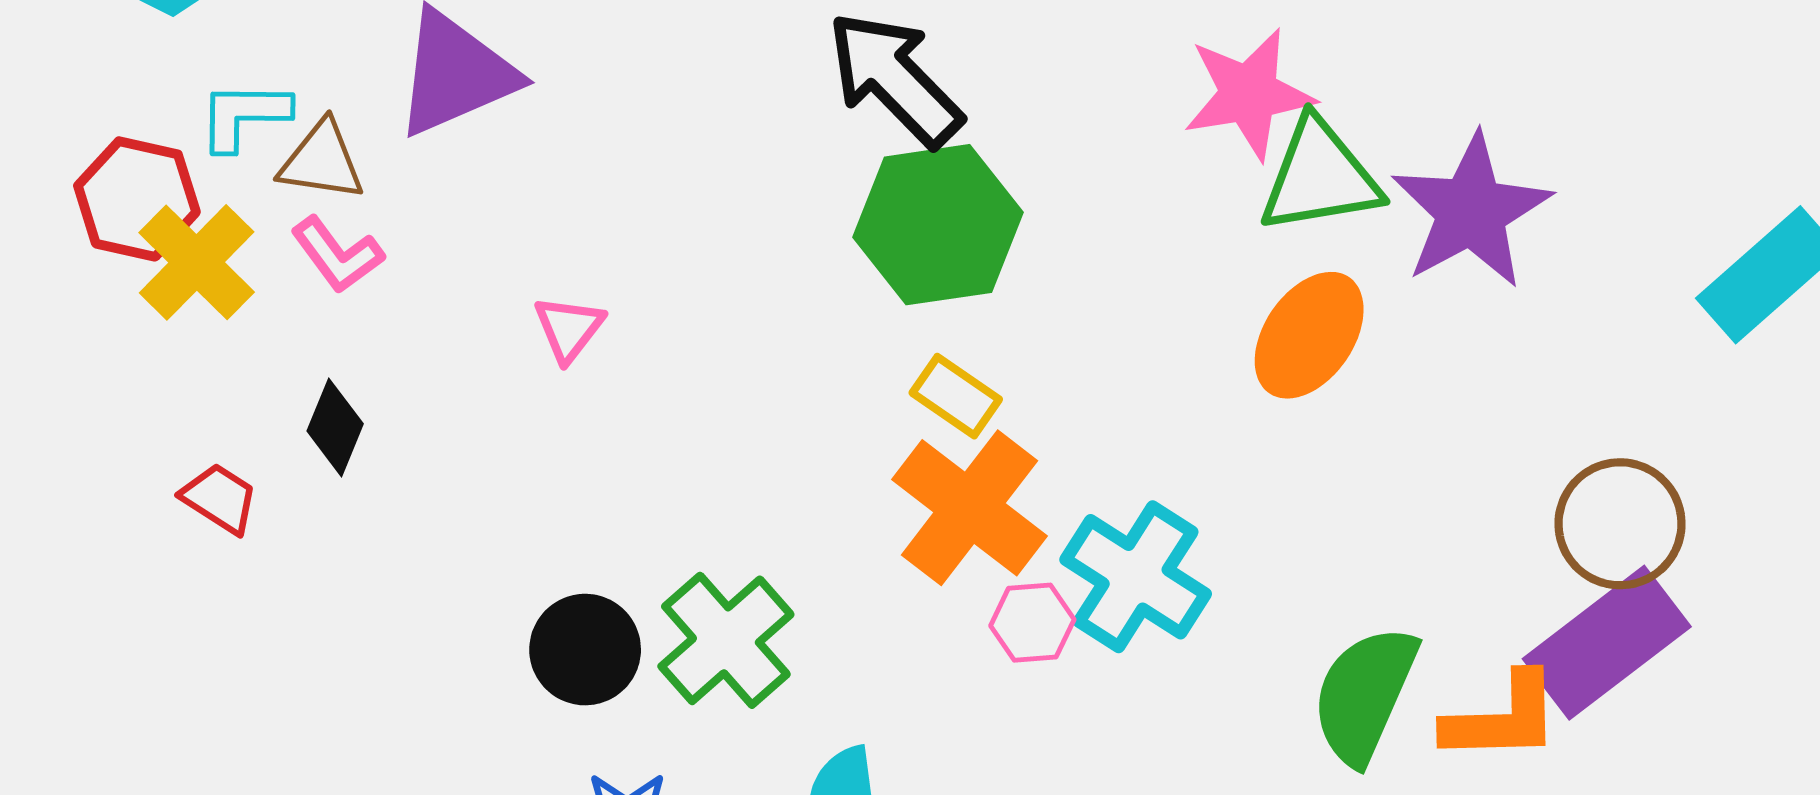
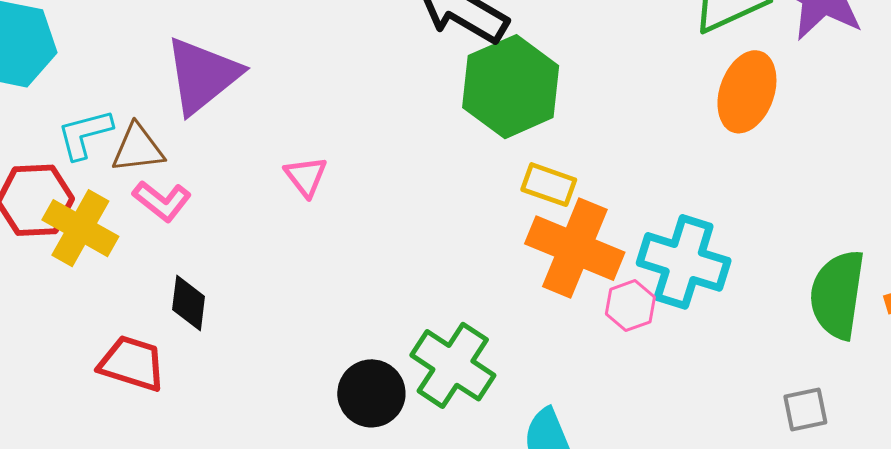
pink triangle: (569, 329) -> (306, 176), moved
red trapezoid: (220, 498) -> (132, 363), size x1.4

